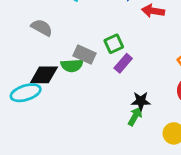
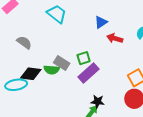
gray semicircle: (42, 28) -> (24, 42), moved
purple rectangle: (123, 63) -> (88, 73), size x1.5

